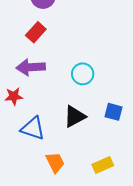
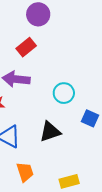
blue square: (113, 112) -> (90, 118), moved

